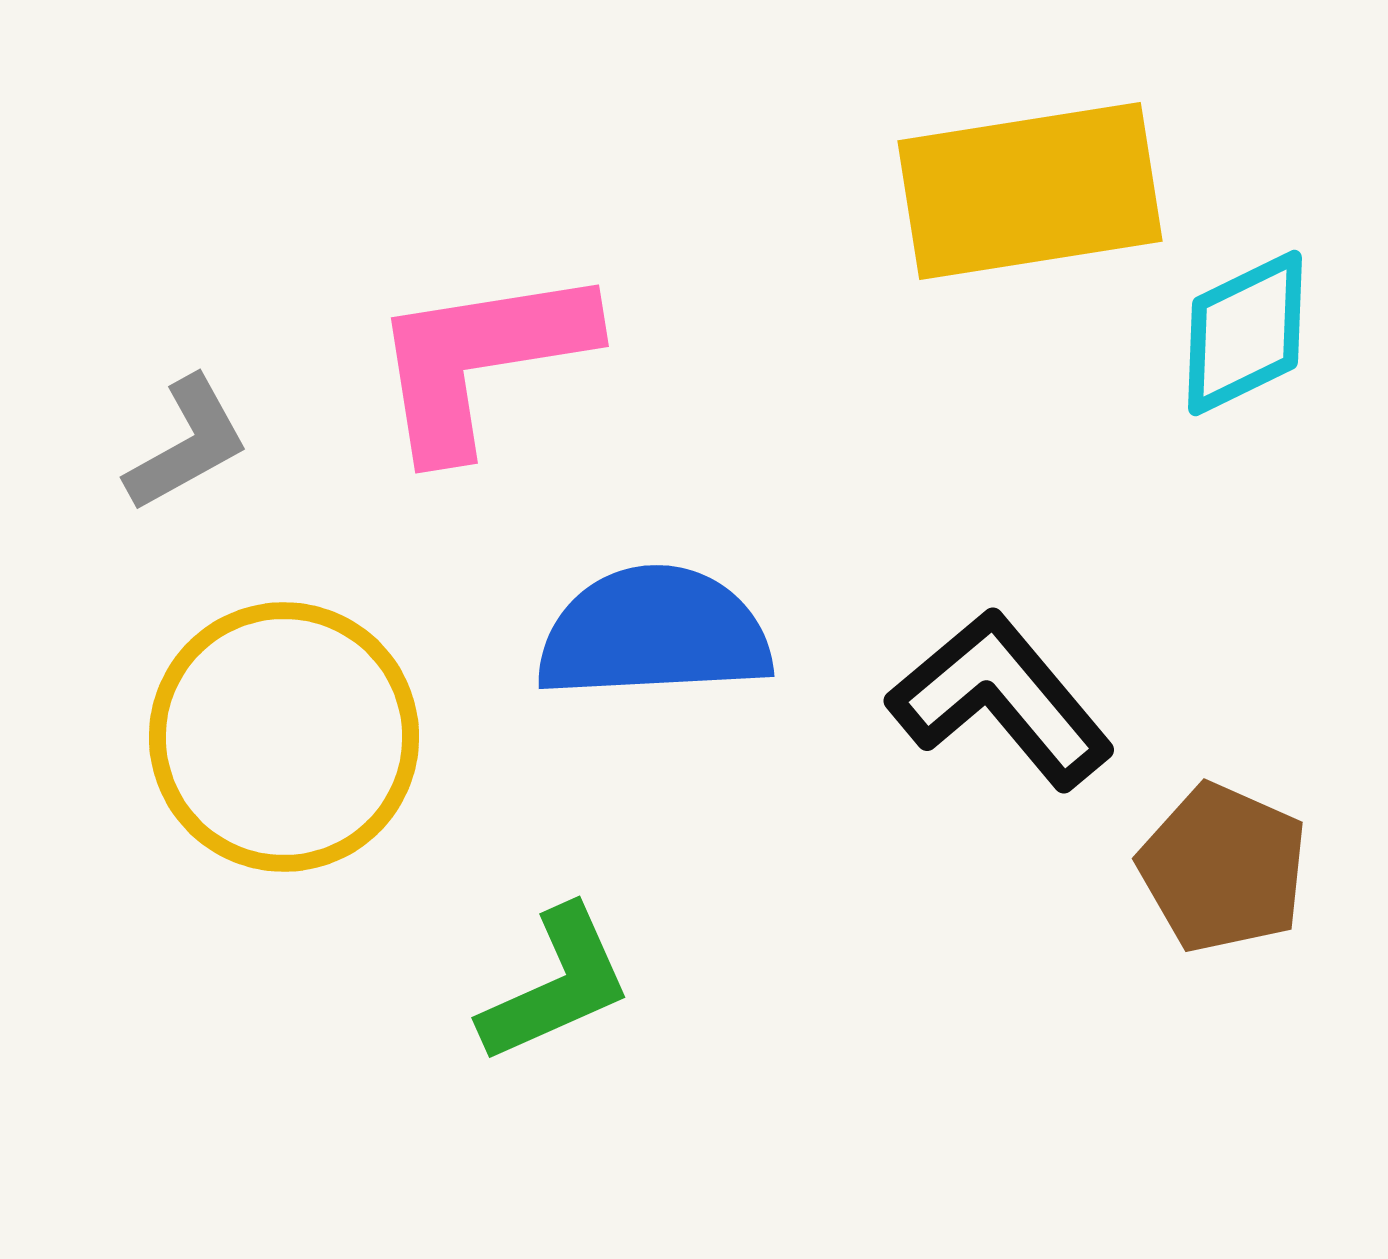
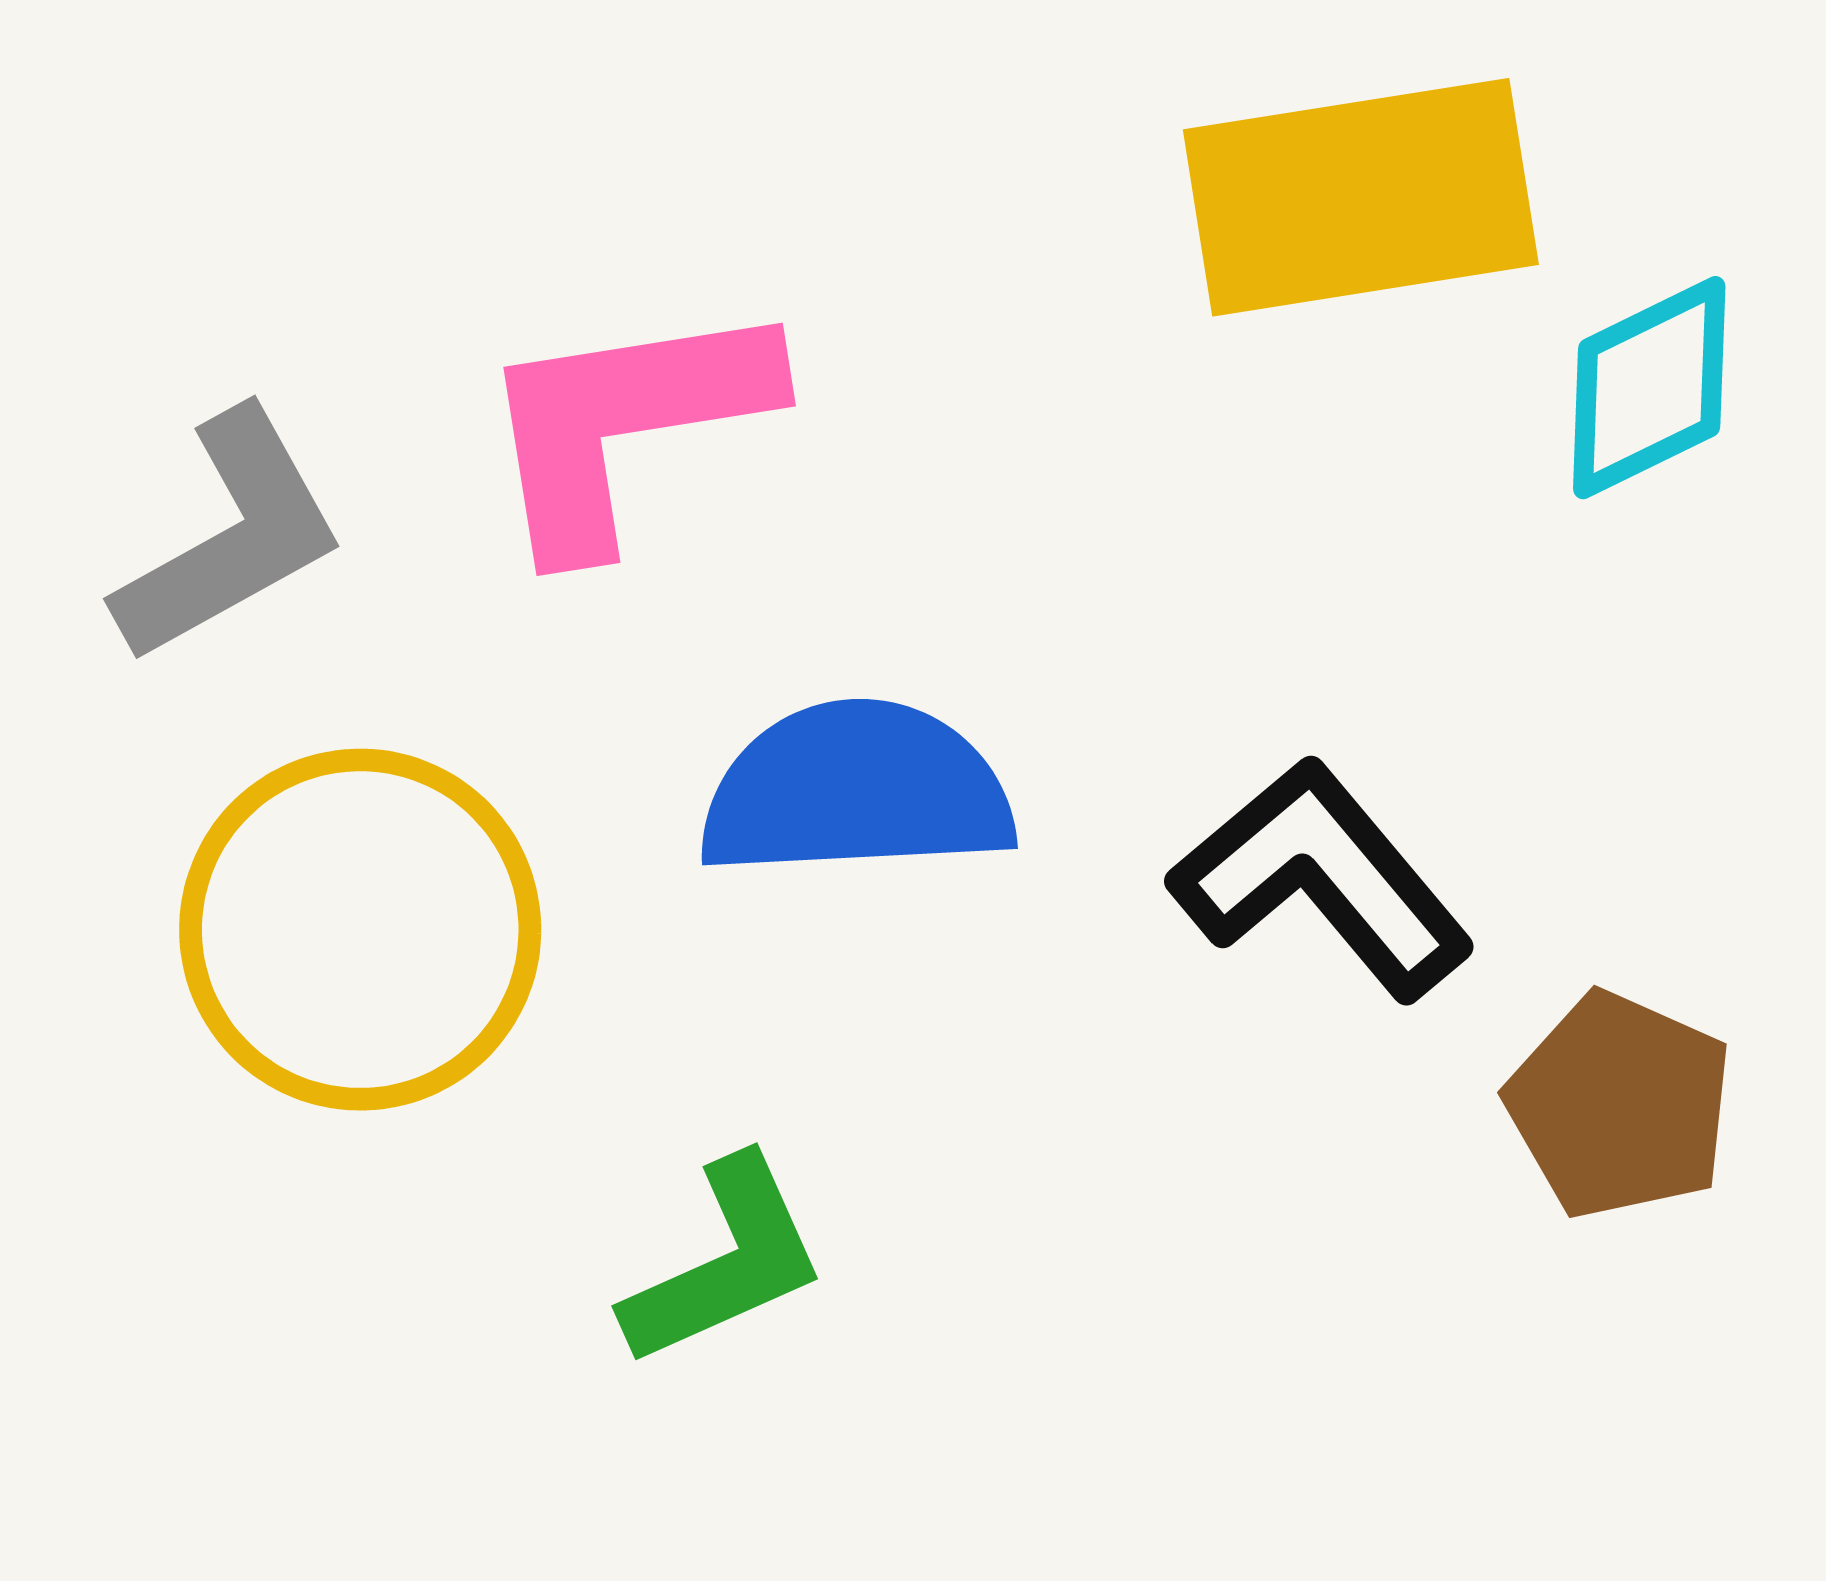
gray L-shape: (187, 444) -> (230, 537), size x1.4

